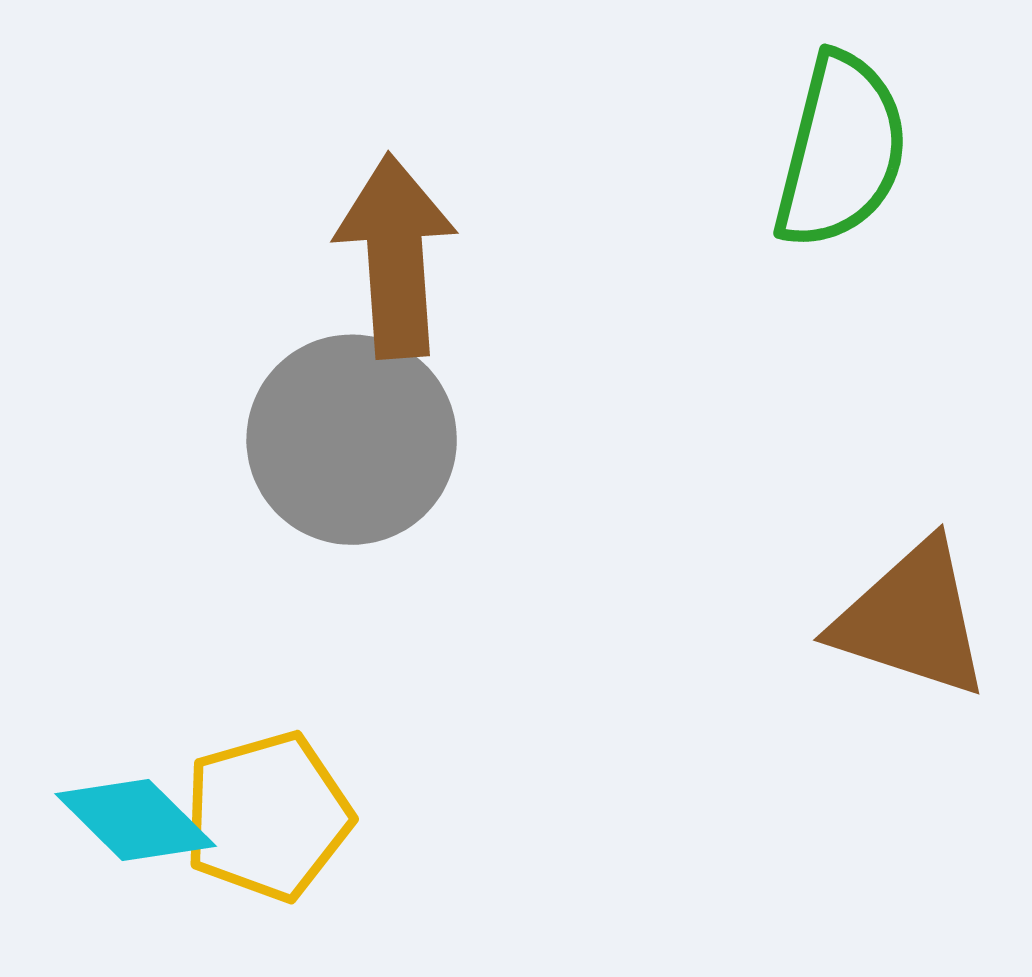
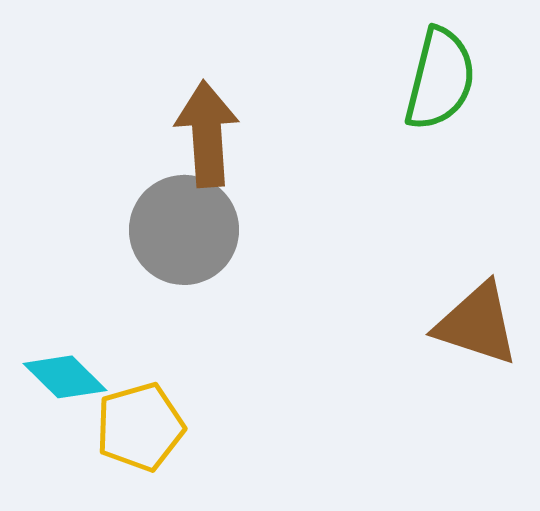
cyan diamond: (136, 820) -> (65, 377), moved

